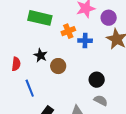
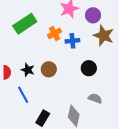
green rectangle: (40, 18) -> (25, 24), turned -40
black star: (41, 55) -> (28, 70), moved
black circle: (97, 80) -> (89, 68), moved

